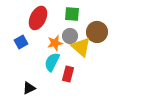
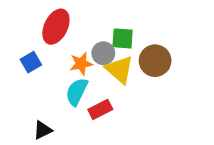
green square: (72, 14) -> (123, 38), moved
brown circle: (97, 32) -> (155, 61), moved
red rectangle: (68, 74) -> (100, 109), turned 49

